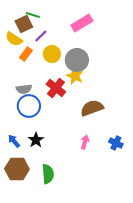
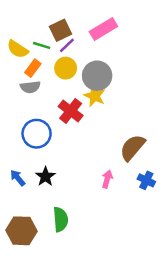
green line: (33, 15) -> (42, 45), moved
brown square: (24, 24) -> (61, 30), moved
purple line: (41, 36) -> (67, 45), moved
gray semicircle: (24, 89) -> (30, 87), moved
brown semicircle: (92, 108) -> (132, 148), moved, turned -30
brown hexagon: (17, 169) -> (21, 231), moved

